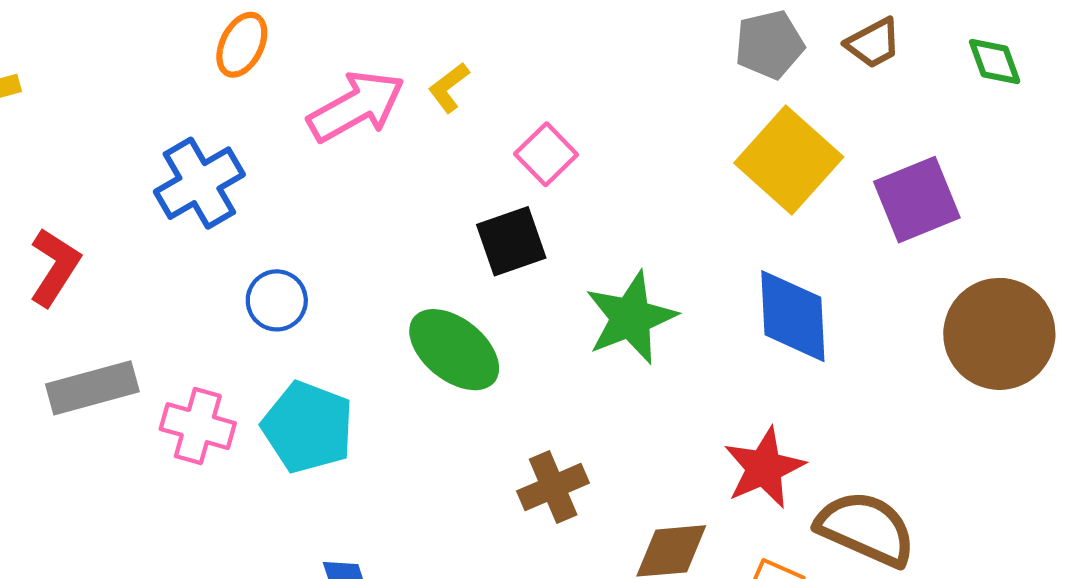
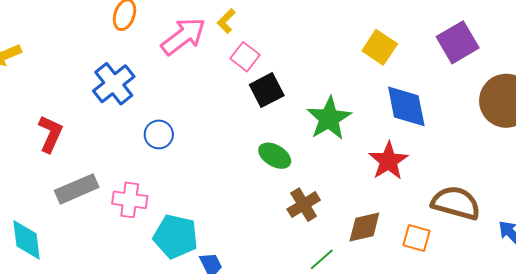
pink square: (546, 154) -> (245, 57), moved
yellow square: (789, 160) -> (380, 47), moved, size x0.7
green ellipse: (454, 350) -> (275, 156), moved, size x0.7
cyan pentagon: (308, 427) -> (176, 236), moved
red star: (764, 468) -> (388, 161), moved

